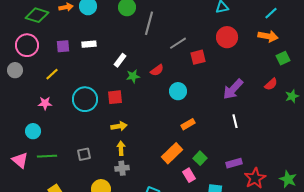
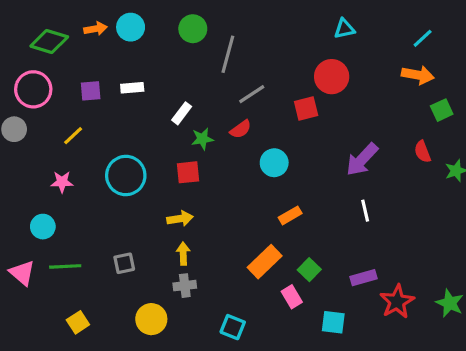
red circle: (227, 37) -> (332, 77), moved
gray line: (178, 43) -> (252, 94), moved
red semicircle: (271, 84) -> (423, 152), turned 112
red square: (115, 97) -> (188, 172), moved

